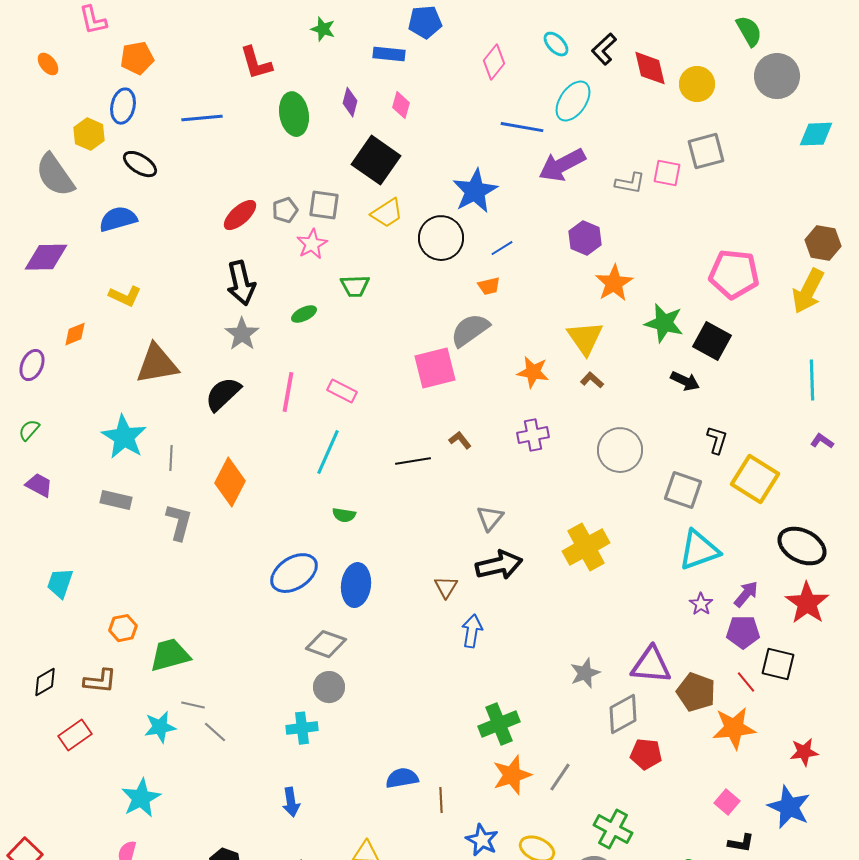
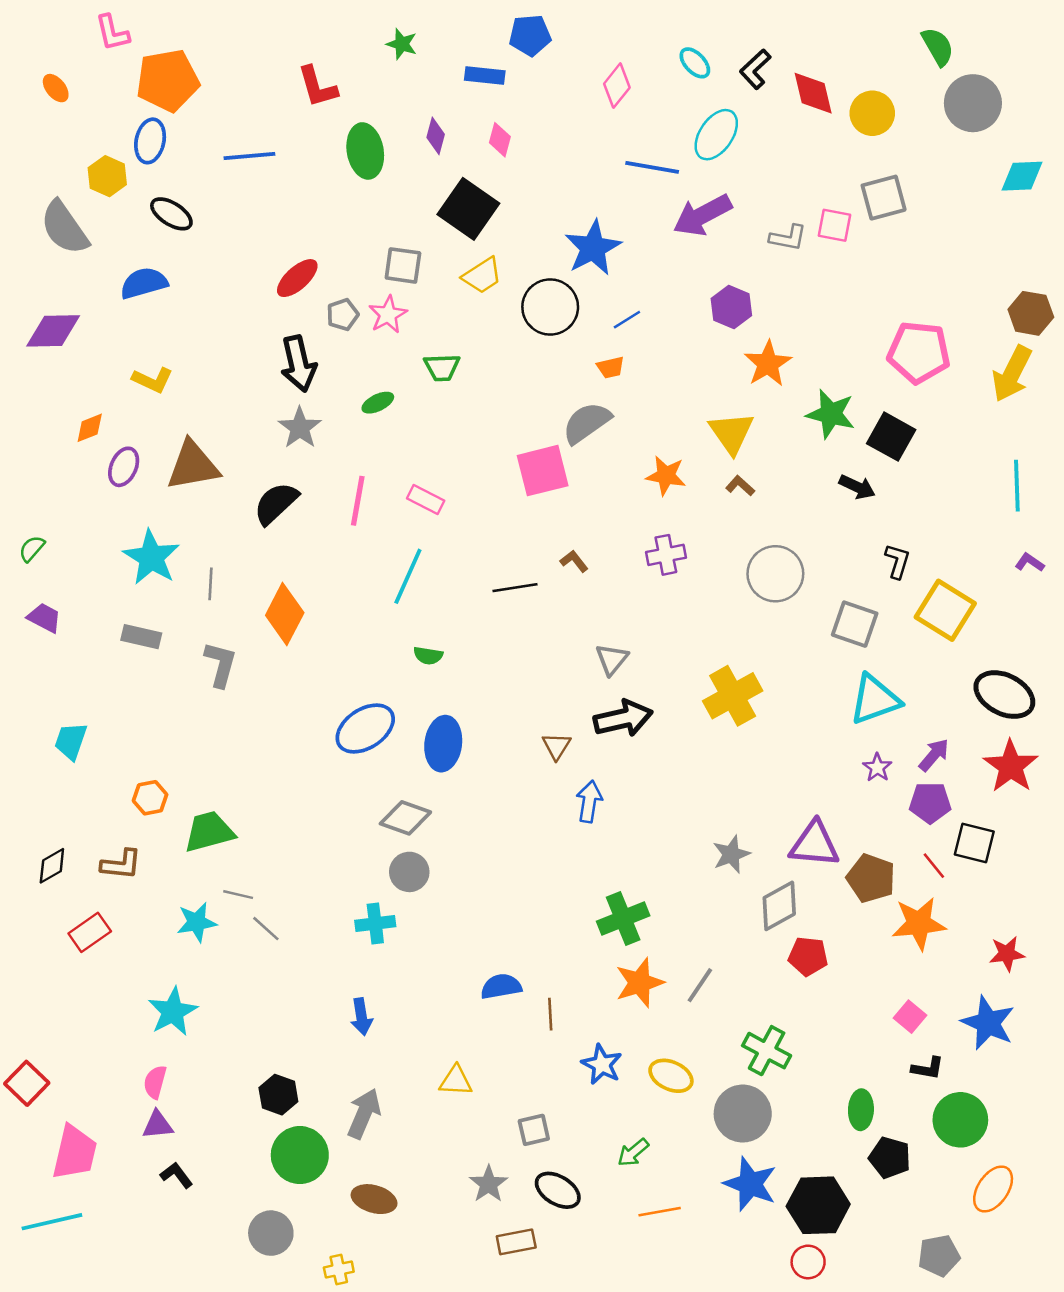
orange pentagon: (137, 58) -> (168, 81), size x1.5
gray pentagon: (285, 210) -> (343, 315), moved
purple ellipse: (32, 365) -> (124, 467), moved

